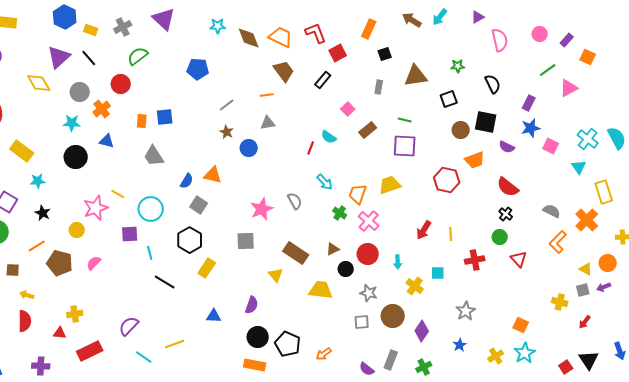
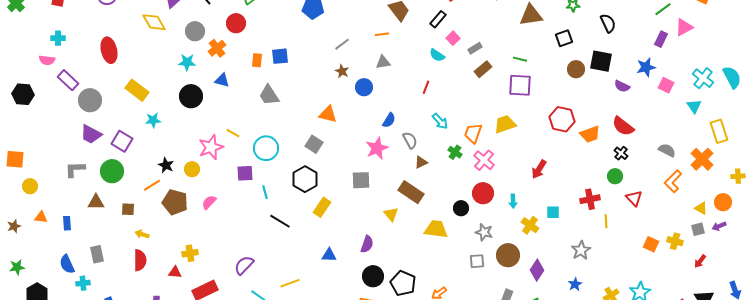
gray rectangle: (379, 87) -> (475, 48), moved, turned 48
purple rectangle: (529, 103) -> (661, 39), moved
pink square: (348, 109) -> (453, 38), moved
cyan semicircle: (329, 137) -> (437, 55), moved
orange trapezoid: (475, 160) -> (590, 134), moved
blue semicircle: (187, 181) -> (389, 120), moved
black star: (43, 213) -> (166, 165), moved
yellow line: (451, 234) -> (606, 221), moved
brown triangle: (333, 249) -> (421, 162), moved
orange square: (521, 325) -> (651, 244), moved

